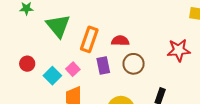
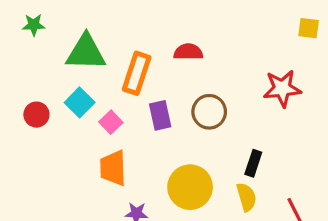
green triangle: (58, 26) -> (86, 52), turned -48
red semicircle: (120, 41) -> (188, 52), moved
cyan square: (52, 76) -> (80, 102), moved

